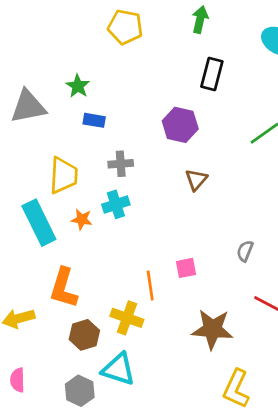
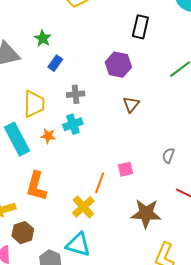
blue rectangle: (94, 120) -> (55, 63), turned -63
orange line: (150, 286) -> (100, 183), turned 30
yellow cross: (127, 318) -> (83, 207), turned 30
brown hexagon: (84, 335) -> (23, 233), moved

